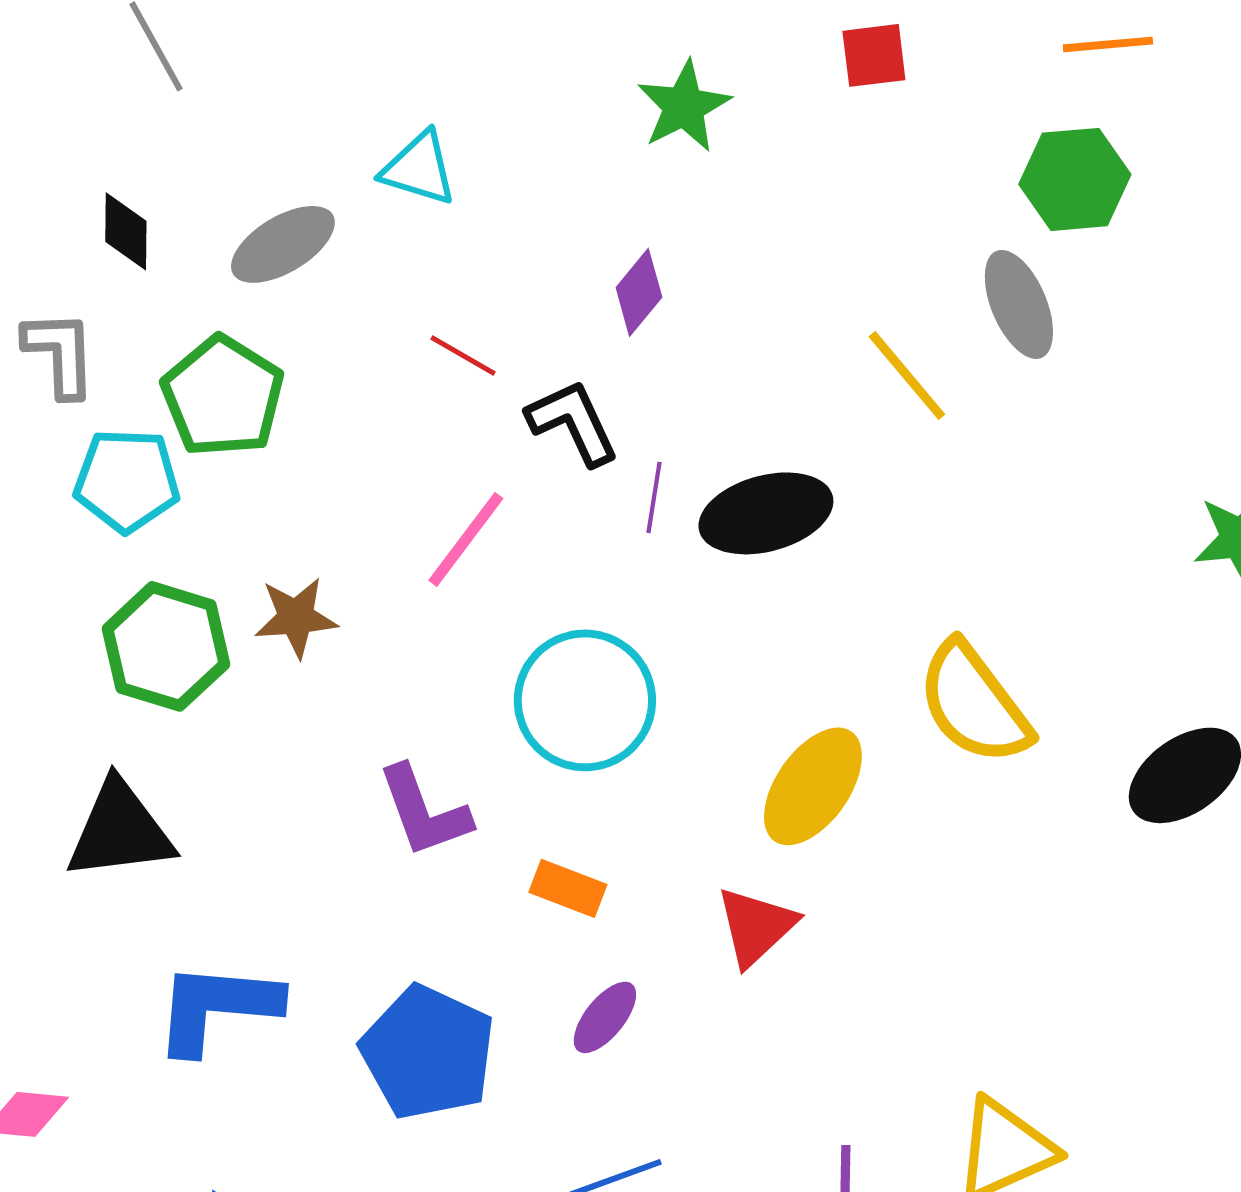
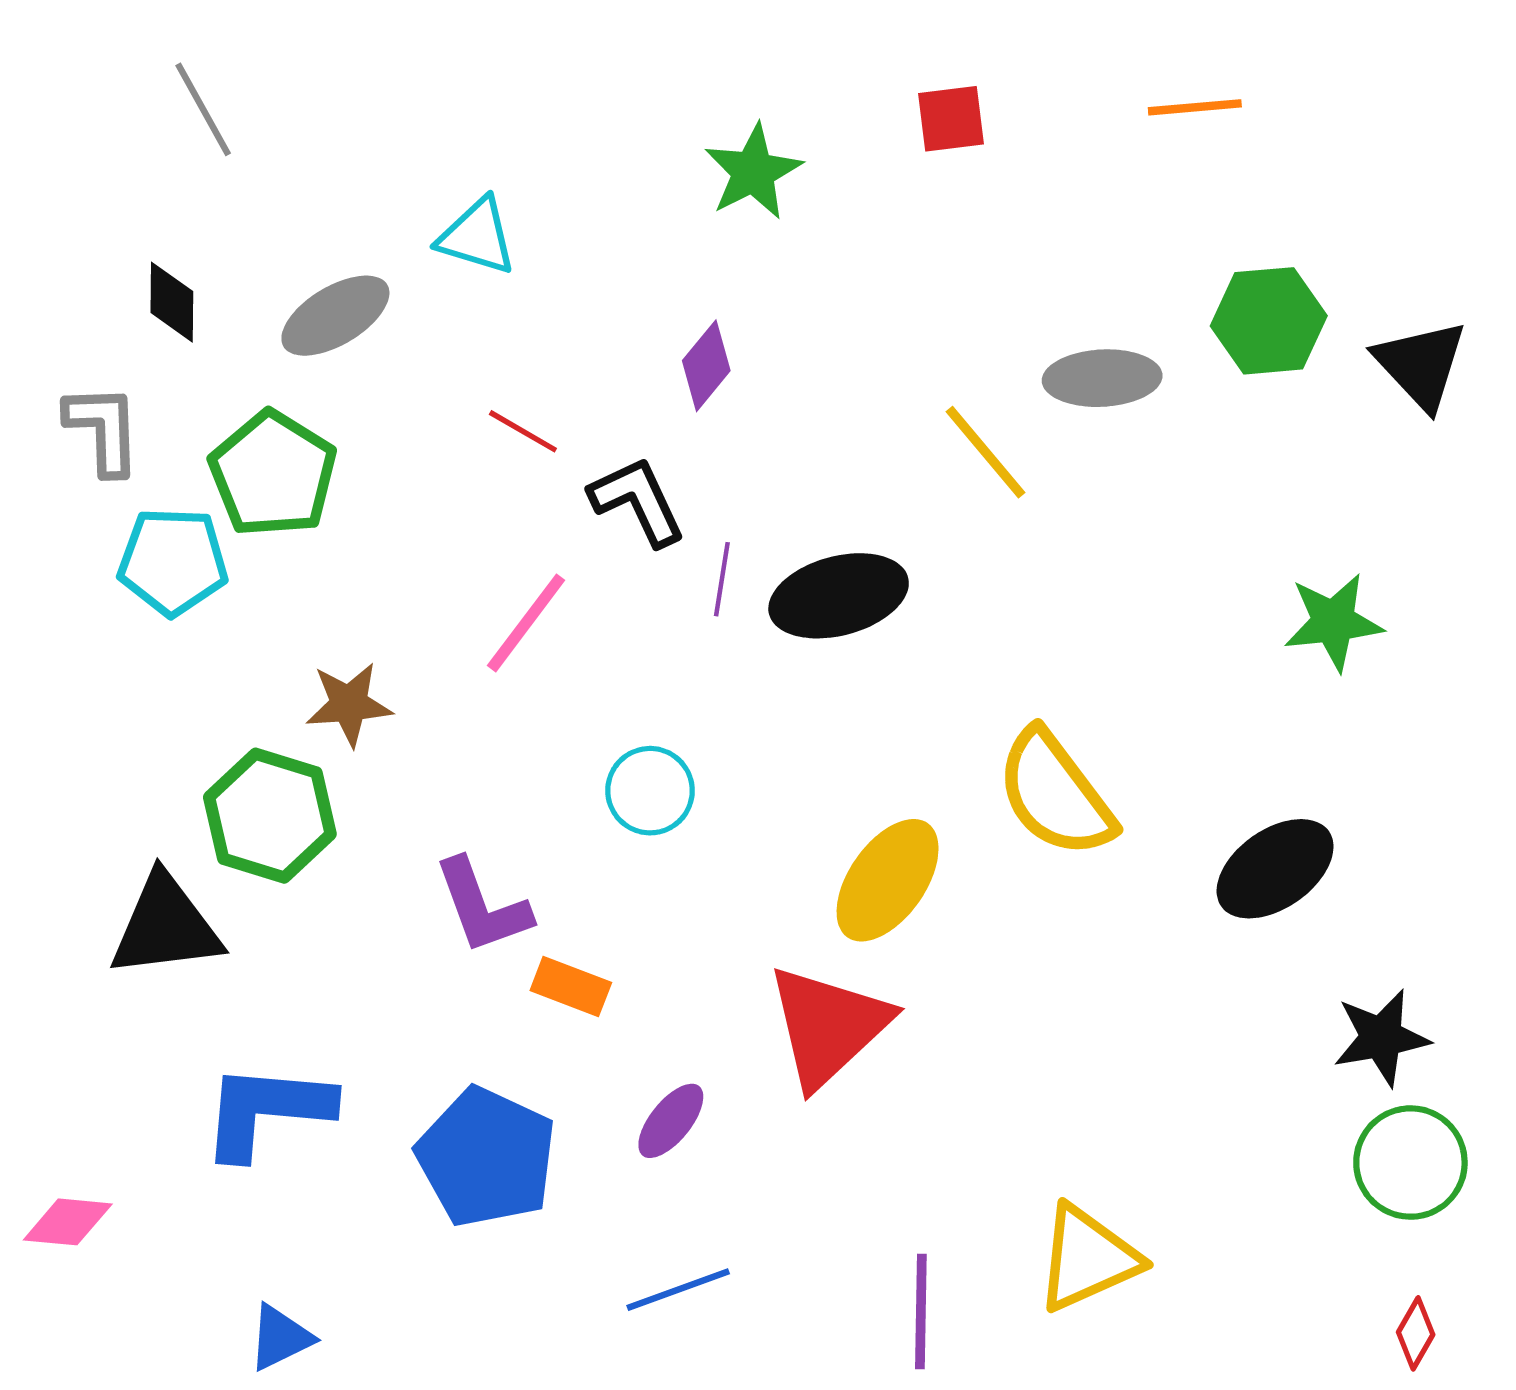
green hexagon: (1075, 179) -> (1269, 321), moved
gray ellipse: (1019, 304) -> (1102, 378), turned -70
green hexagon: (166, 646) -> (270, 816), moved
cyan circle: (585, 700) -> (650, 791), size x0.6
orange rectangle: (568, 888) -> (571, 986), moved
red triangle: (756, 926) -> (828, 1026), size x1.5

